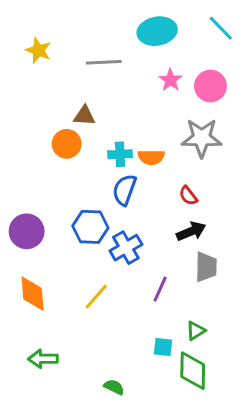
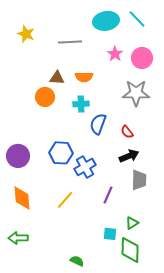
cyan line: (221, 28) -> (137, 19), moved
orange semicircle: (151, 157) -> (84, 77), moved
blue semicircle: (124, 190) -> (98, 124), moved
green arrow: (43, 359) -> (18, 238), moved

